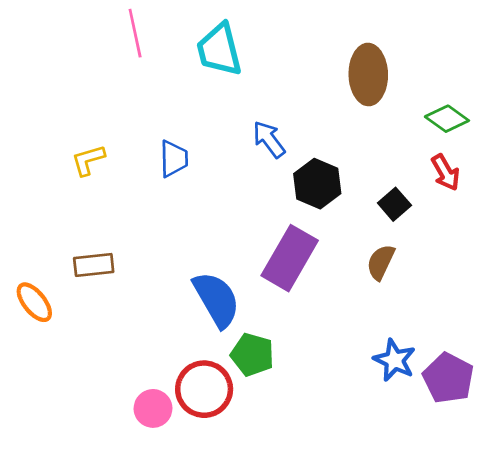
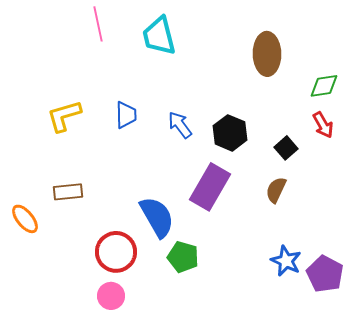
green diamond: (447, 119) -> (324, 86), turned -44
blue arrow: (269, 139) -> (180, 125), moved
yellow L-shape: (88, 160) -> (64, 116), size x1.4
red circle: (204, 389) -> (116, 252), moved

